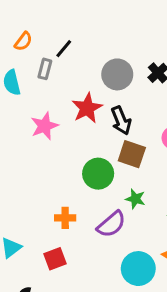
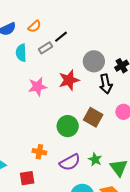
gray rectangle: (45, 69) -> (45, 48), turned 32
black arrow: (121, 121) -> (106, 84), moved
green star: (135, 199) -> (95, 159), moved

